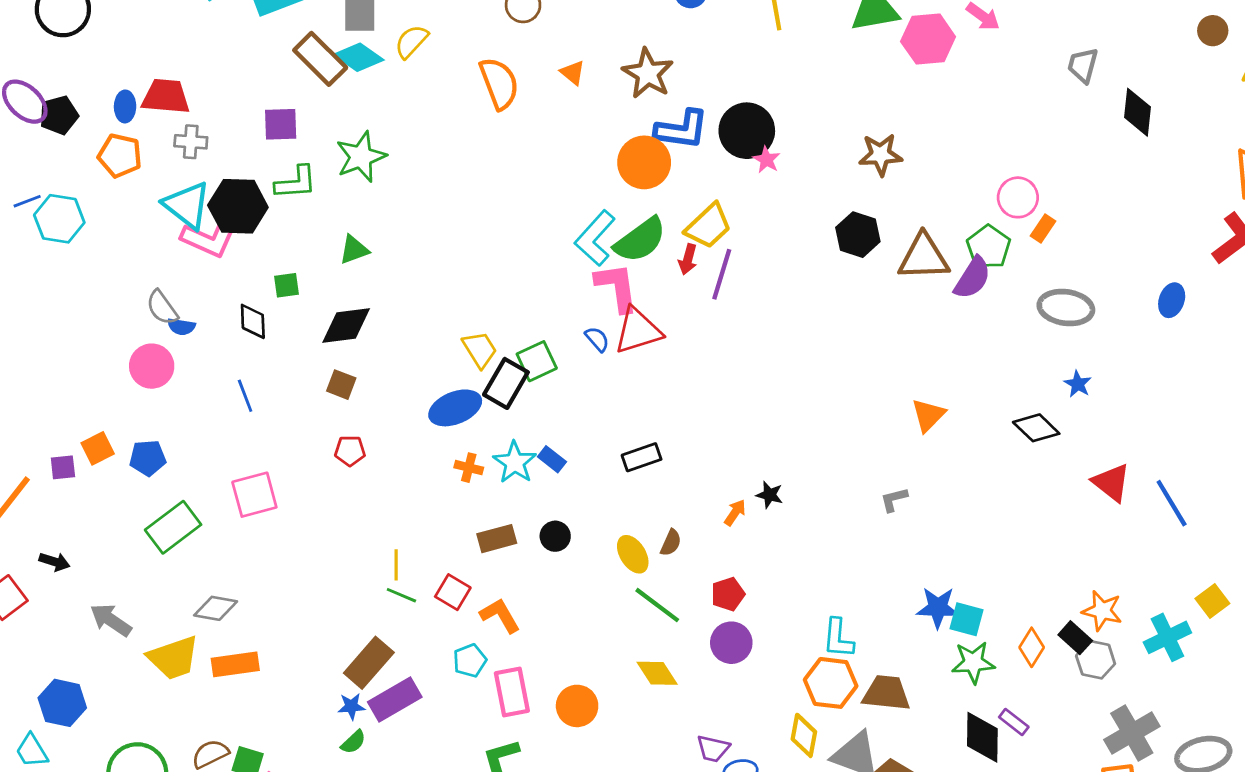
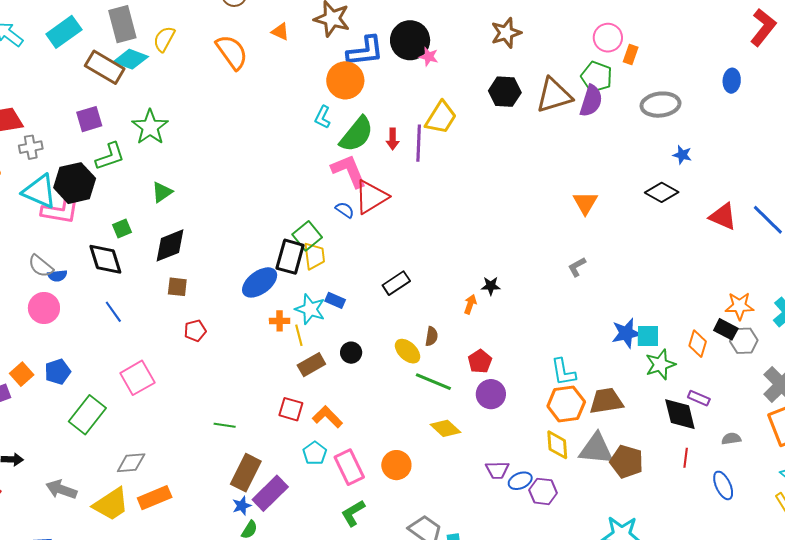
yellow trapezoid: (708, 226) -> (441, 118), moved
cyan L-shape: (595, 238) -> (323, 117), moved, size x0.6
black diamond: (253, 321) -> (105, 259), size x1.4
yellow trapezoid: (480, 349) -> (314, 256), moved, turned 40
yellow line: (396, 565) -> (299, 335), moved
green line: (401, 595) -> (225, 425), moved

